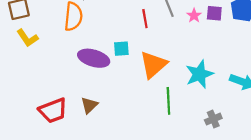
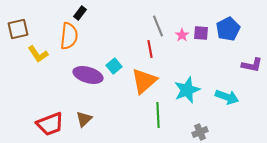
red line: (145, 19) -> (150, 49), moved
yellow L-shape: (27, 38) -> (38, 54), moved
cyan square: (121, 49) -> (114, 66), turned -35

